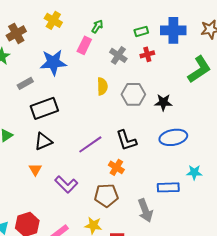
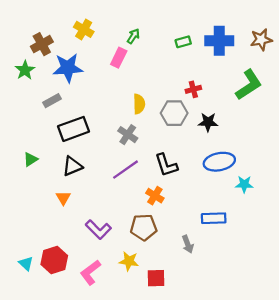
red cross: (147, 54) -> (193, 89), moved
gray cross: (118, 55) -> (128, 135), moved
blue star: (53, 62) -> (68, 68), moved
cyan star: (194, 172) -> (244, 184), moved
purple L-shape: (66, 184) -> (98, 230), moved
gray arrow: (145, 210) -> (188, 244), size x0.7

